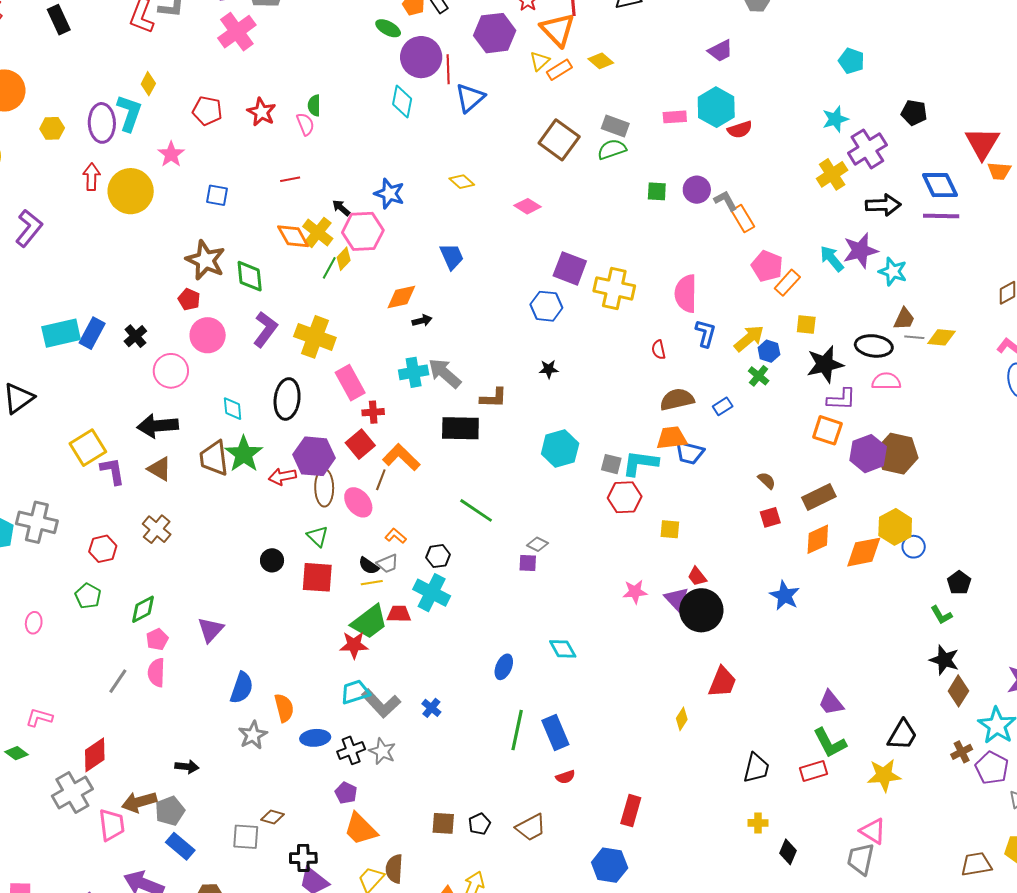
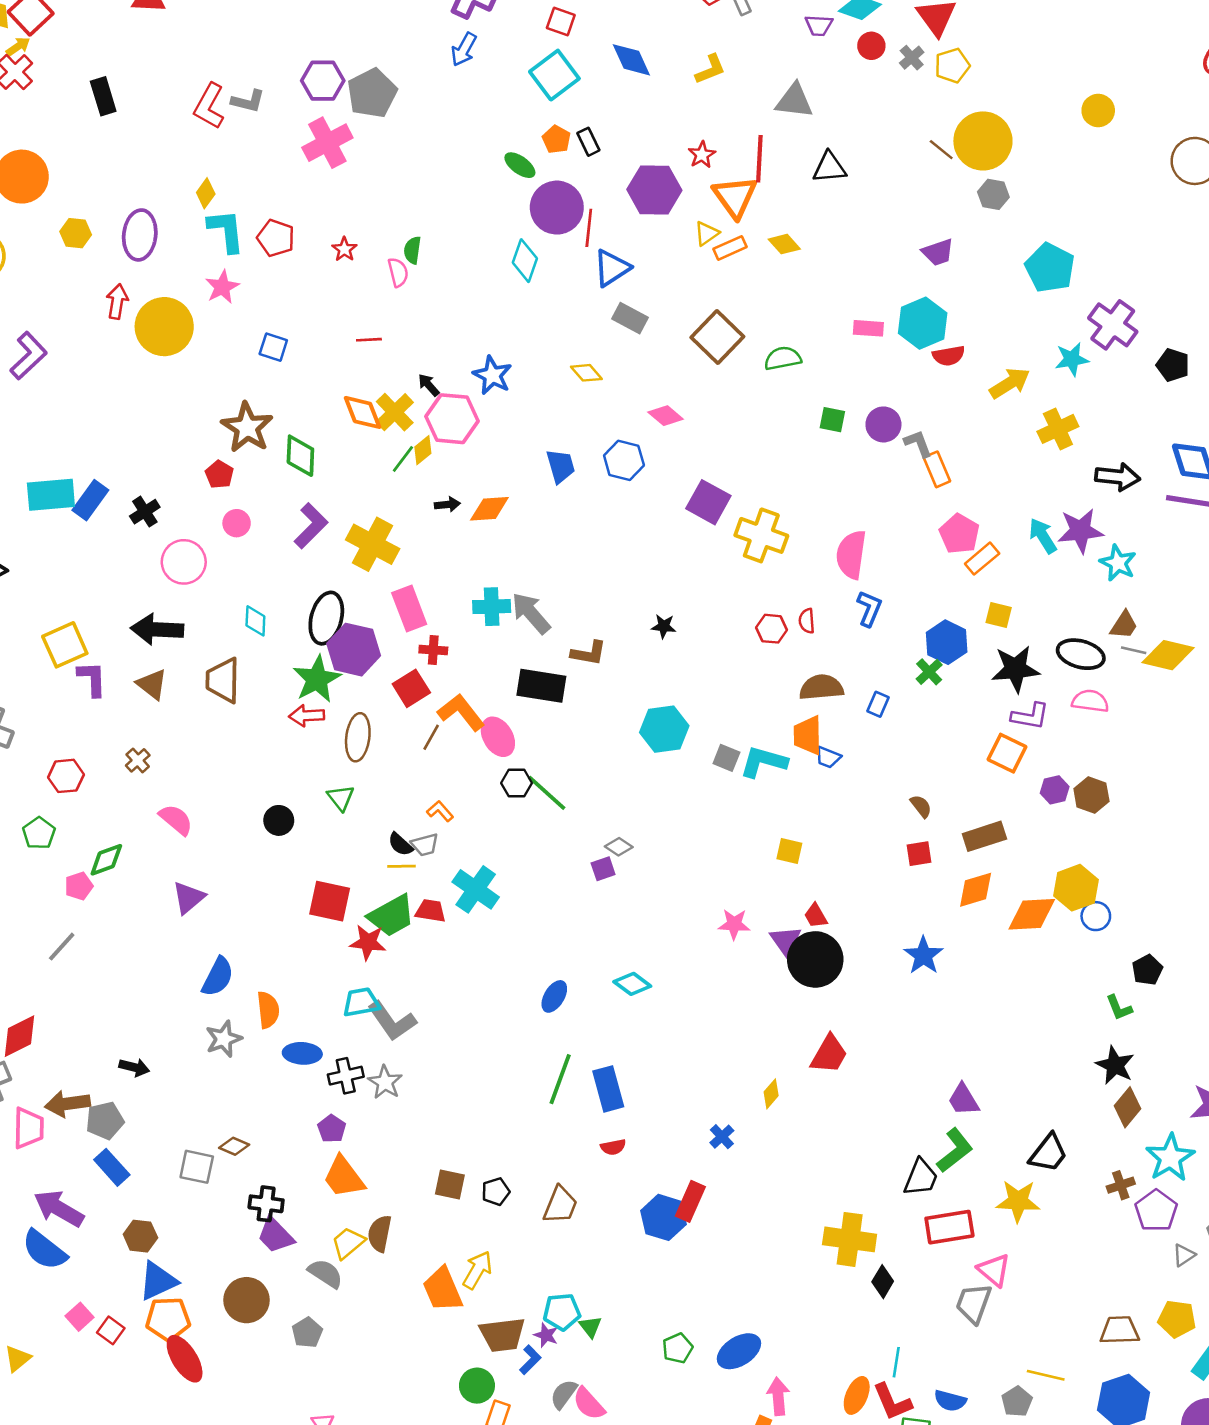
cyan pentagon: (851, 61) -> (1050, 268), moved, size x1.5
red star: (261, 112) -> (344, 249), size x0.7
cyan L-shape: (129, 113) -> (226, 231), moved, turned -33
gray rectangle: (615, 126) -> (630, 318), moved
purple cross: (867, 149) -> (1113, 325), moved, turned -30
blue hexagon: (546, 306) -> (624, 460), moved
black arrow: (422, 321) -> (447, 504), moved
pink circle: (208, 335) -> (237, 523), size x0.6
yellow diamond: (941, 337) -> (1168, 655), size x1.4
yellow arrow: (749, 338) -> (1010, 383), moved
blue hexagon: (769, 351) -> (947, 642), size x1.5
blue rectangle: (723, 406) -> (878, 704), turned -42
orange trapezoid: (672, 438) -> (808, 735), turned -92
blue trapezoid: (690, 453) -> (828, 757), size x0.7
green star: (244, 454) -> (317, 679), moved
purple hexagon: (868, 454) -> (1055, 790), size x0.6
brown hexagon: (897, 454) -> (1091, 795), size x0.7
purple hexagon: (314, 456) -> (354, 650), moved
red hexagon: (625, 497) -> (772, 629), moved, size x0.7
pink ellipse: (358, 502) -> (498, 737), moved
brown cross: (157, 529) -> (138, 760), size x0.7
black hexagon: (438, 556) -> (517, 783), moved
purple square: (528, 563) -> (603, 869), turned -30
red square: (317, 577) -> (330, 901), moved
pink pentagon: (157, 639) -> (79, 886), moved
cyan diamond: (563, 649) -> (632, 984), turned -32
pink semicircle: (156, 673) -> (176, 820), moved, turned 120
blue cross: (431, 708) -> (722, 1137), moved
green L-shape: (830, 743) -> (955, 1150), turned -108
black trapezoid: (756, 768) -> (921, 1178), moved
red rectangle: (814, 771) -> (949, 1227), moved, size x1.4
yellow cross: (758, 823) -> (850, 1239), size x2.0
brown trapezoid: (531, 827) -> (560, 1205), turned -48
blue hexagon: (610, 865) -> (664, 1217), moved

